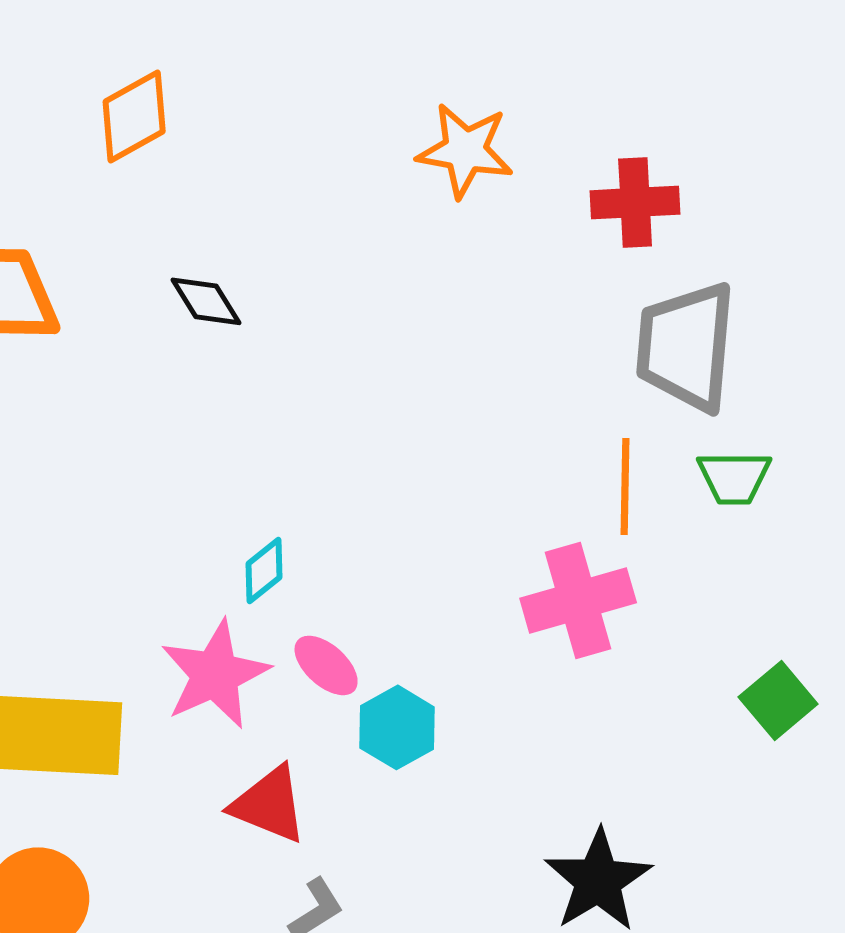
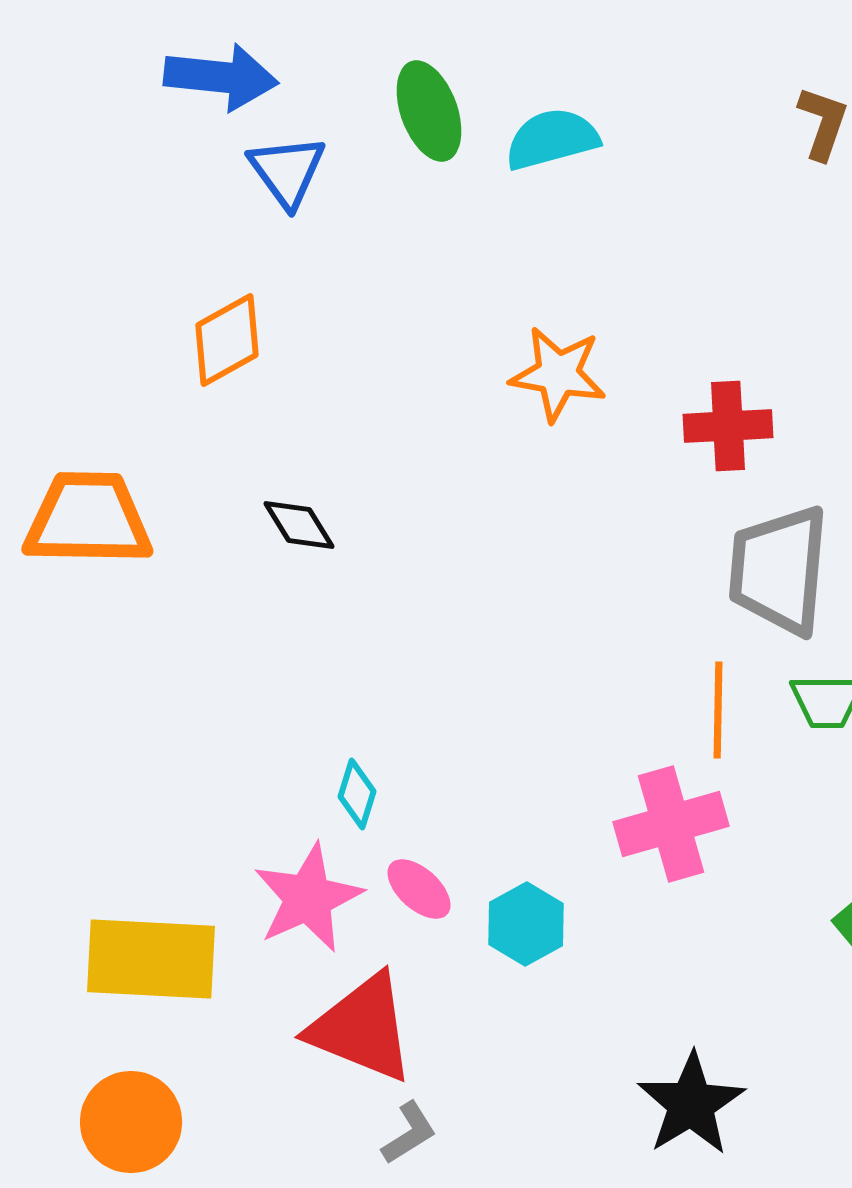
cyan diamond: (264, 570) -> (357, 794), turned -34
cyan hexagon: (397, 727) -> (526, 924), moved
red triangle: (269, 804) -> (362, 1028), size x1.4

